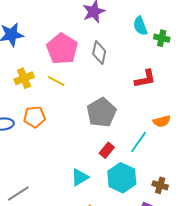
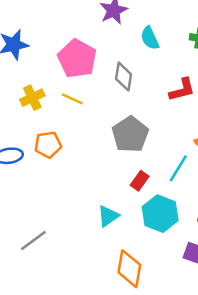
cyan semicircle: (140, 26) -> (150, 38), moved
gray diamond: (99, 52) -> (124, 77), moved

